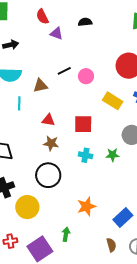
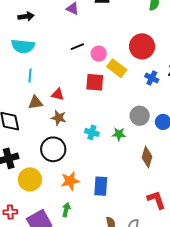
brown triangle: (40, 86) -> (35, 102), moved
yellow rectangle: (113, 101) -> (117, 68), moved
red square: (83, 124) -> (95, 82), moved
orange star: (86, 206) -> (70, 181), moved
blue rectangle: (123, 218) -> (101, 186), moved, turned -48

